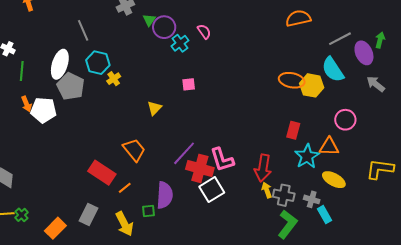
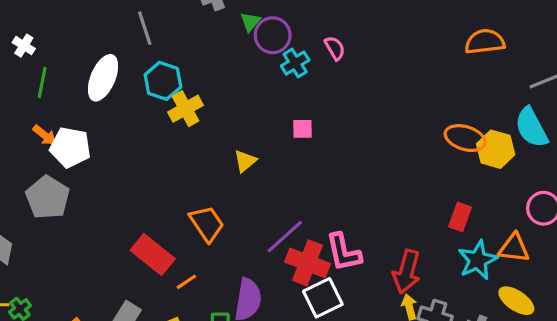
yellow cross: (114, 79) -> (186, 109), size x1.5
gray pentagon: (71, 86) -> (48, 197), moved
orange arrow: (26, 104) -> (45, 135), turned -35

